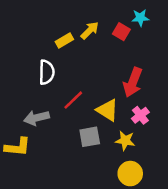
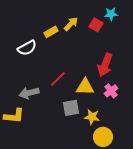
white semicircle: (47, 72) -> (27, 48), moved, turned 60
yellow triangle: (107, 110) -> (85, 87), turned -30
yellow star: (125, 141) -> (92, 117), moved

